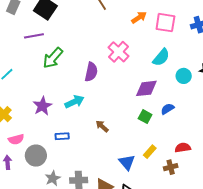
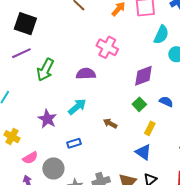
cyan semicircle: (161, 57) -> (161, 35), moved
purple semicircle: (91, 72) -> (86, 74), turned -90
blue semicircle: (167, 109) -> (166, 102), moved, turned 72
green square: (145, 117) -> (139, 104), moved, turned 32
yellow rectangle: (150, 152) -> (150, 128), moved

